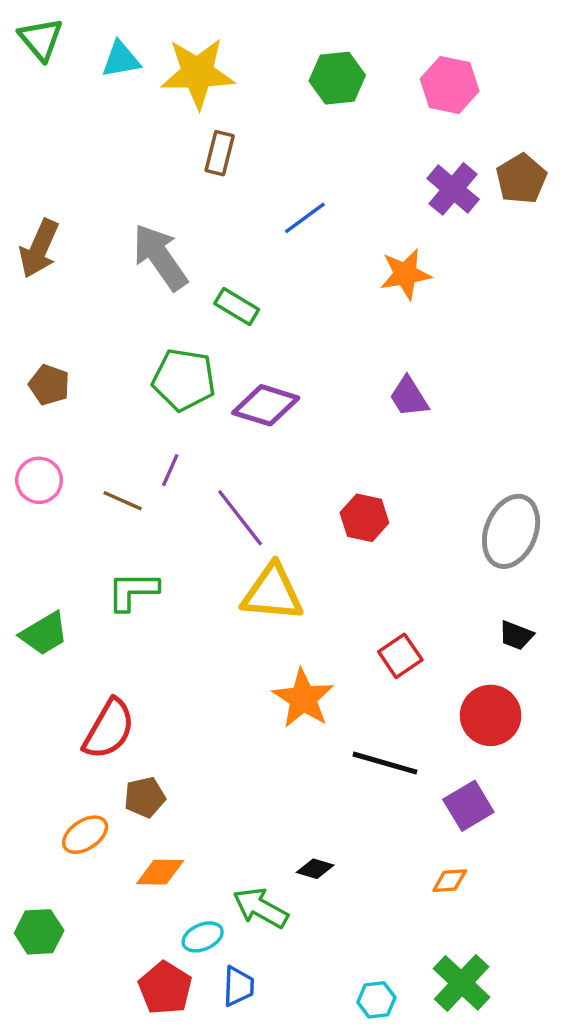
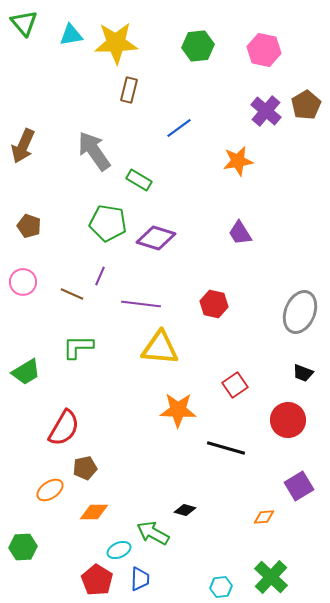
purple line: (240, 518) -> (141, 304), turned -45
orange star: (303, 698) -> (178, 410), turned -30
purple square: (468, 806) -> (299, 486), moved

